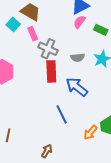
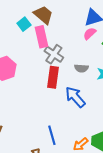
pink rectangle: (33, 34) -> (42, 37), size x1.5
blue line: (62, 114) -> (52, 135), moved

